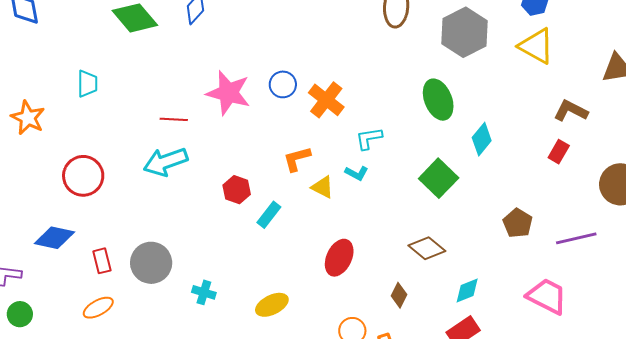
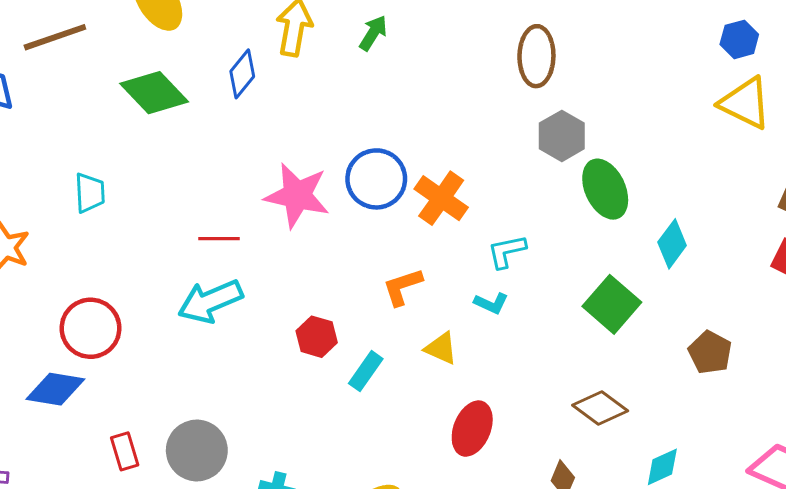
gray hexagon: (465, 32) -> (562, 136), moved, size x0.7
blue circle: (283, 84) -> (376, 179), size x1.5
yellow triangle: (323, 187) -> (441, 348), moved
brown pentagon: (518, 223) -> (710, 352), moved
blue diamond: (54, 238) -> (55, 389), moved

